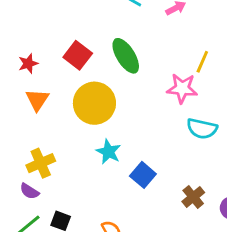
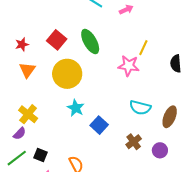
cyan semicircle: (202, 129) -> (140, 108), moved
yellow cross: (41, 163) -> (28, 114), turned -30
purple semicircle: (29, 191) -> (20, 134), turned -80

